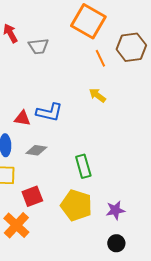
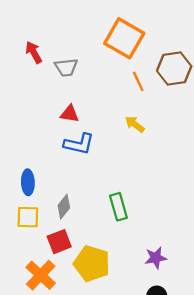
red triangle: (22, 118) -> (70, 114), moved
gray diamond: (36, 150) -> (64, 207), moved, turned -60
yellow pentagon: (76, 205) -> (92, 264), moved

